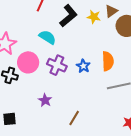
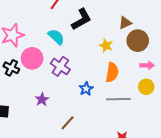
yellow star: (94, 17) -> (106, 46), moved
blue star: (83, 66) -> (86, 89), moved

